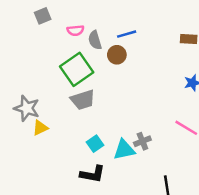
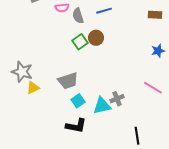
brown circle: (117, 55) -> (96, 38), moved
green square: (77, 69) -> (80, 42), moved, size x0.6
gray trapezoid: (83, 100) -> (68, 81), moved

